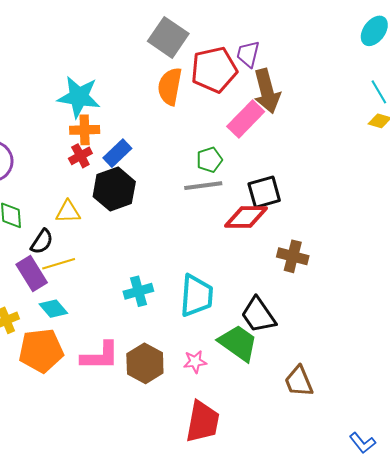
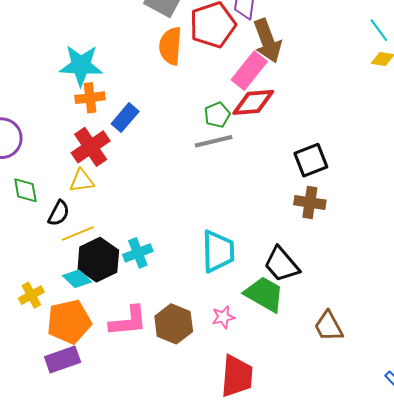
red cross: (80, 156) -> (91, 147), moved, size x1.6
black hexagon: (114, 189) -> (98, 260), moved
black square: (264, 192) -> (311, 160), moved
red diamond: (246, 217) -> (253, 102), moved
purple rectangle: (32, 274) -> (63, 359), moved, turned -72
cyan cross: (138, 291) -> (138, 253), moved

